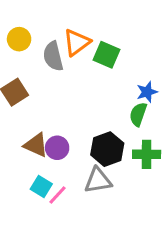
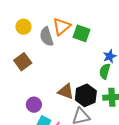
brown triangle: (36, 145) -> (66, 91), moved
purple circle: (57, 148) -> (34, 105), moved

